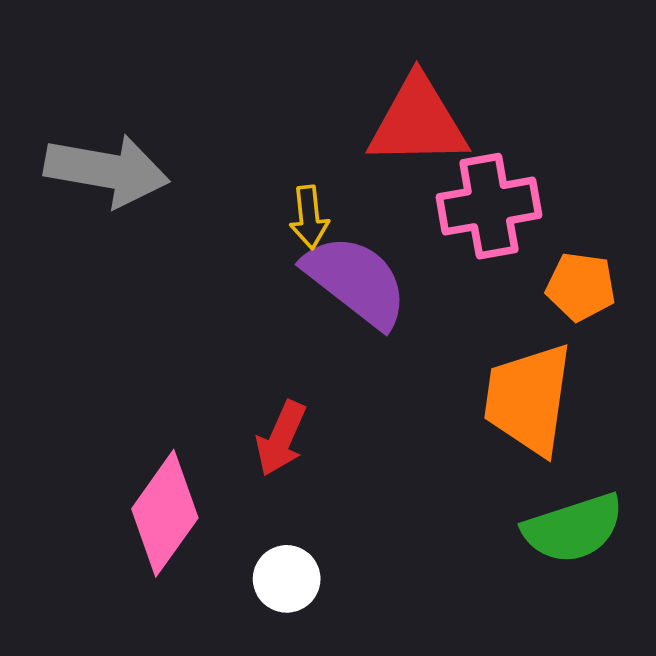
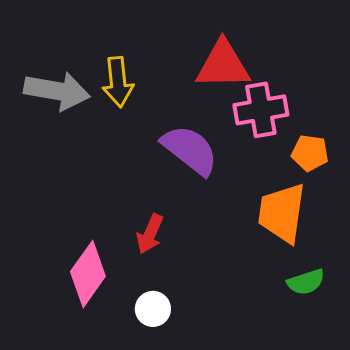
yellow arrow: (309, 217) -> (118, 82), moved, size x1.5
green semicircle: (573, 528) -> (306, 282), size x0.7

